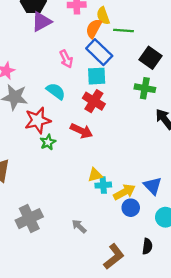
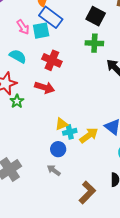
cyan square: (97, 76) -> (41, 31), moved
blue circle: (131, 208) -> (58, 149), moved

